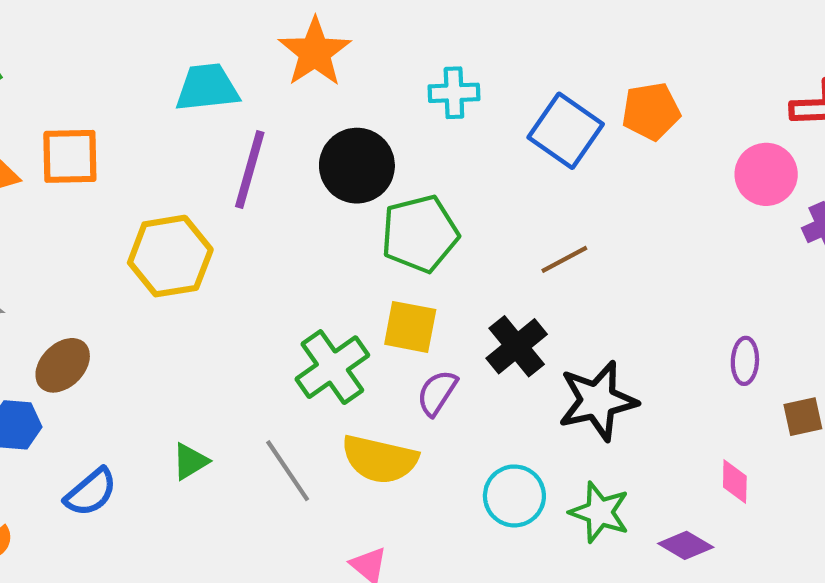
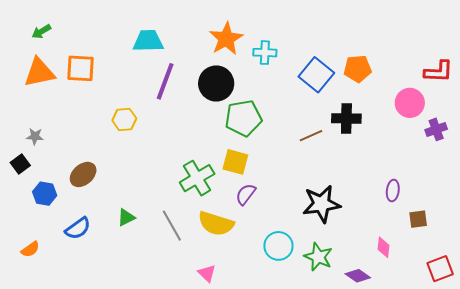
orange star: (315, 52) -> (226, 39), moved
yellow hexagon: (170, 256) -> (124, 119), size x0.6
black cross: (517, 346) -> (346, 118), moved, turned 36
brown ellipse: (63, 365) -> (83, 174), moved

